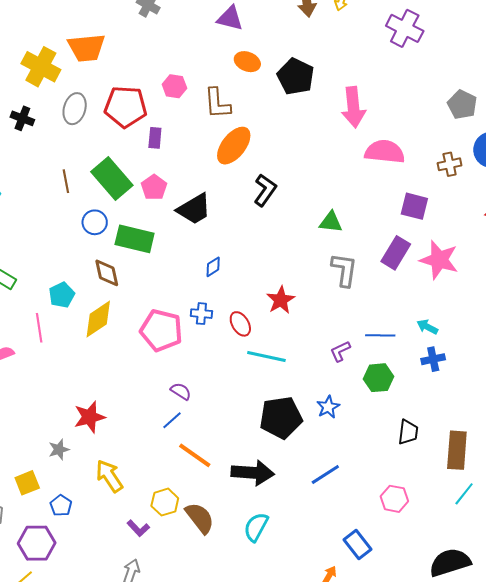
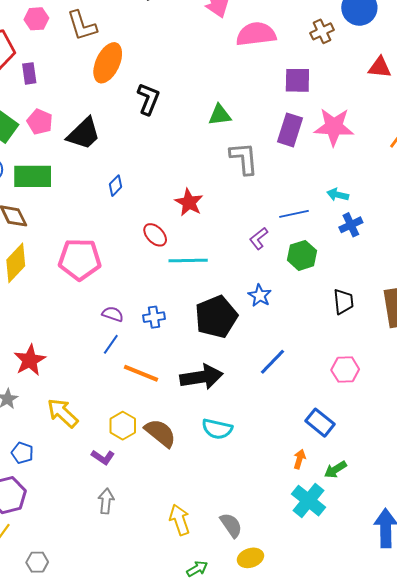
blue cross: (201, 314) -> (154, 317), moved
cyan semicircle: (256, 527) -> (217, 429), turned -92

